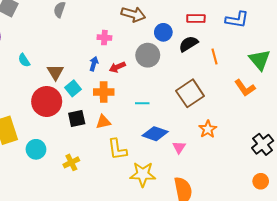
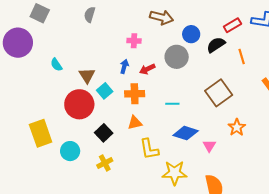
red rectangle: (196, 19) -> (232, 25), moved, turned -30
black square: (77, 118) -> (104, 133), moved, turned -30

